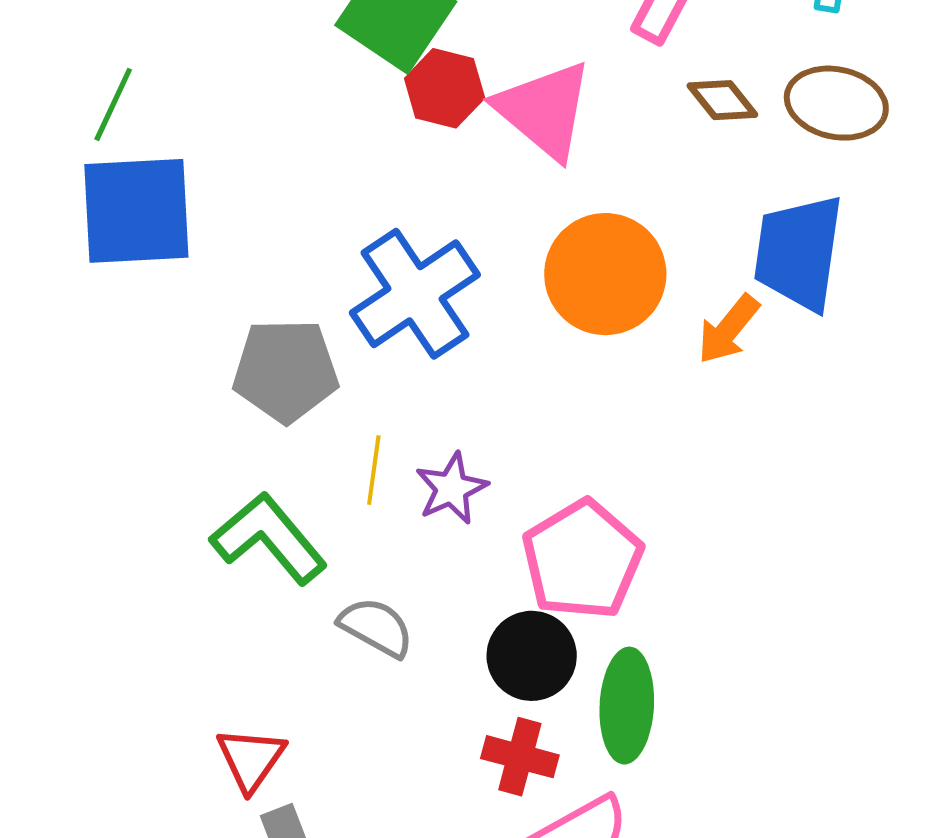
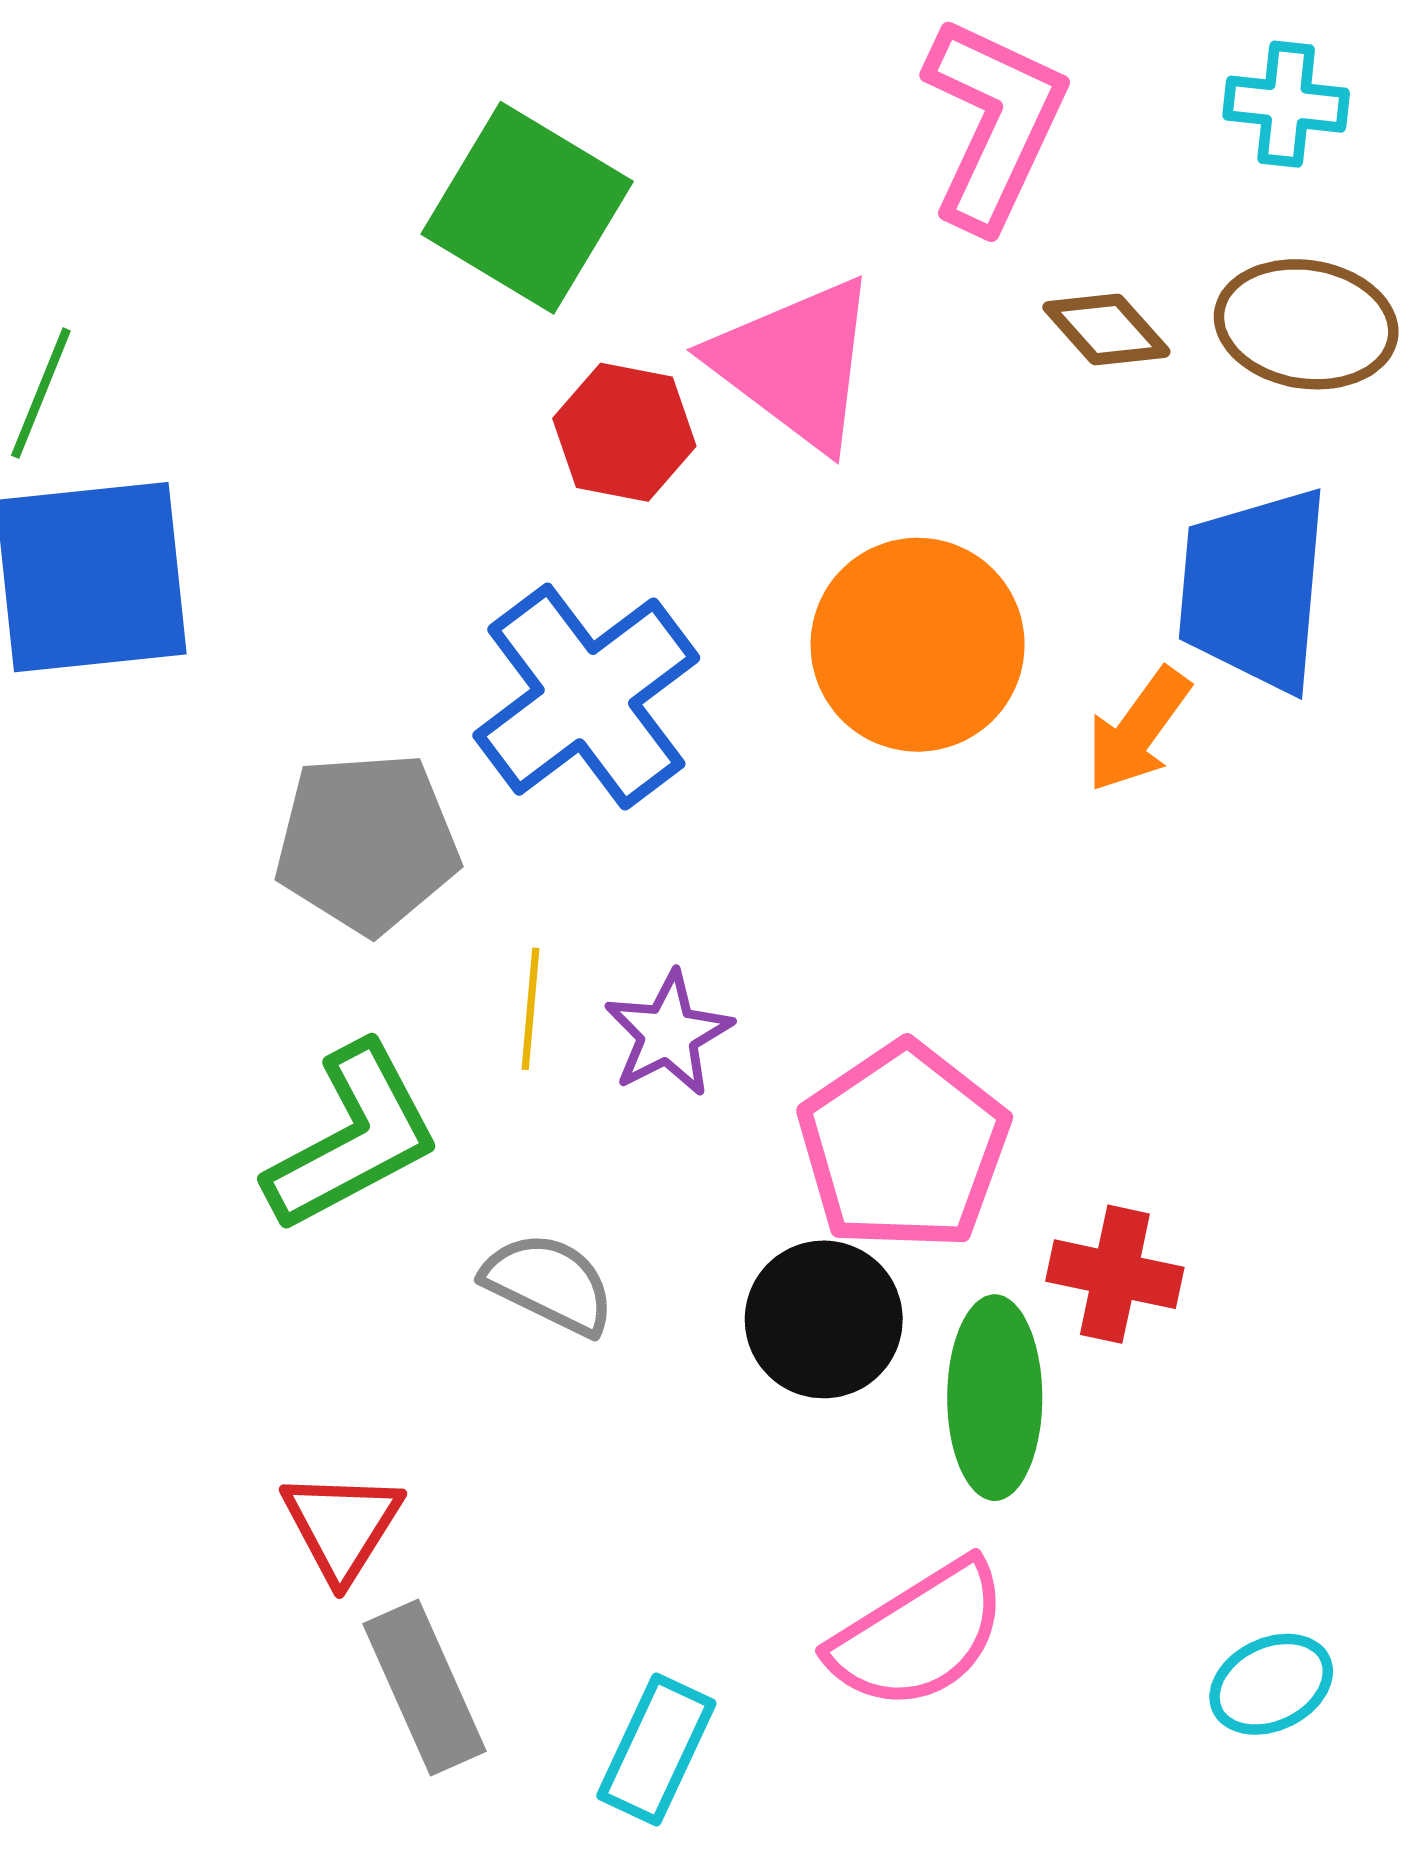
red hexagon: (445, 88) -> (624, 432), moved
green L-shape: (269, 538) -> (353, 1138), turned 105
red cross: (520, 757) -> (1115, 1274), moved

